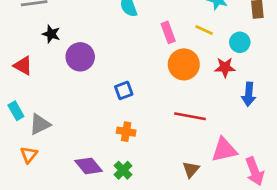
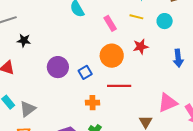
purple circle: (80, 57) -> (58, 67), moved
orange circle: (184, 64) -> (112, 56), moved
red star: (225, 67) -> (141, 47), moved
red line: (190, 116) -> (119, 86), moved

